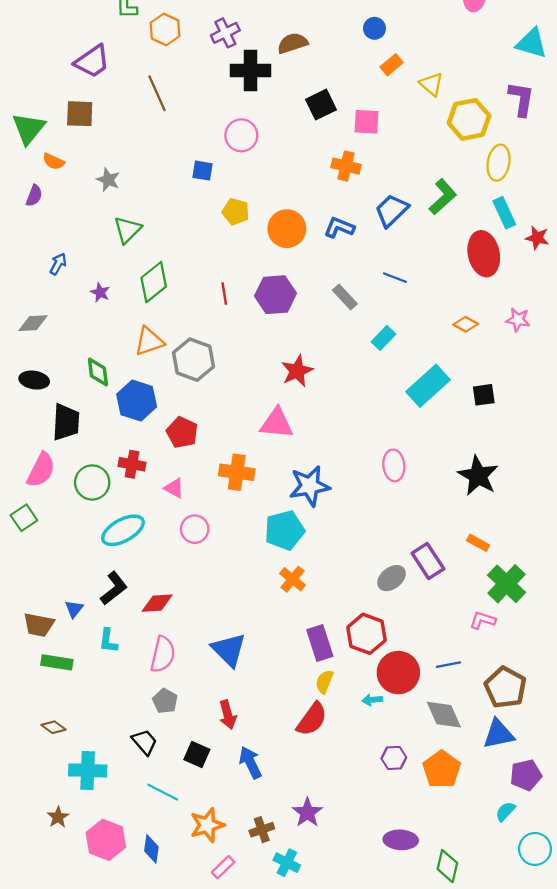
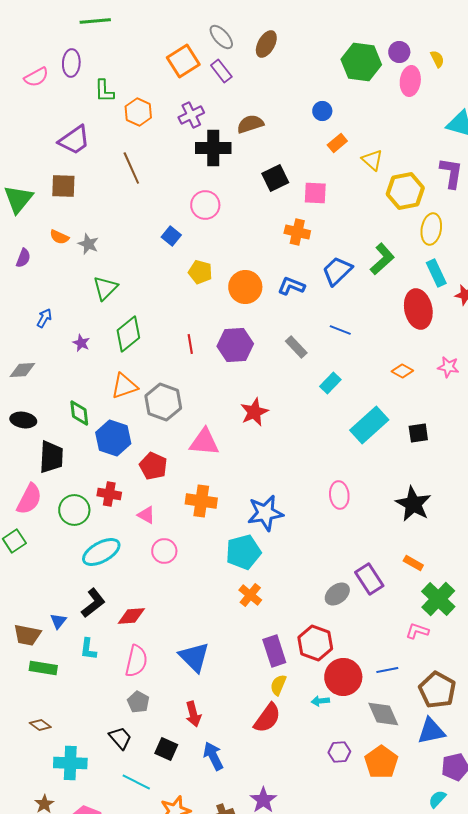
orange semicircle: (54, 162) -> (59, 237), moved
blue square: (203, 171) -> (171, 236), turned 30
pink triangle: (277, 423) -> (204, 442), moved

